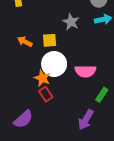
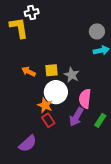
gray star: (71, 22) -> (72, 75), moved
pink semicircle: (85, 71) -> (85, 99), turned 96
purple arrow: (86, 120) -> (76, 117), moved

